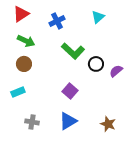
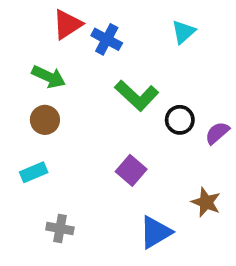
red triangle: (21, 14) -> (67, 24), moved
blue cross: (57, 21) -> (107, 39), turned -35
blue triangle: (68, 121) -> (155, 232), moved
brown star: (108, 124) -> (206, 202), moved

